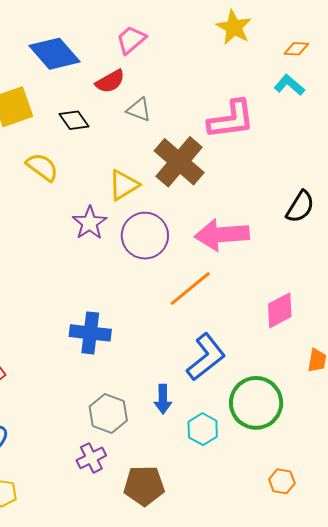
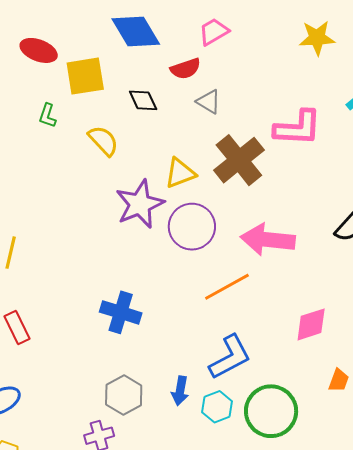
yellow star: (234, 27) -> (317, 38), turned 30
purple star: (90, 223) -> (140, 204), size x1.4
cyan hexagon: (203, 429) -> (217, 407), moved

